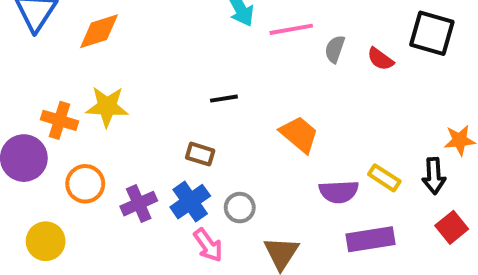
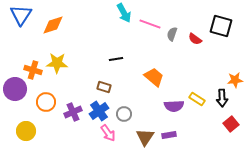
pink line: (291, 29) -> (150, 24), turned 30
purple rectangle: (370, 239) -> (169, 135), moved, size x0.6

